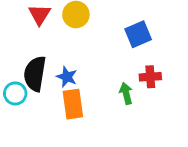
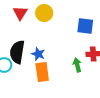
blue square: (138, 34) -> (85, 26), turned 30

